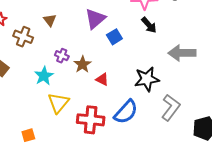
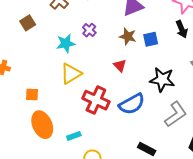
blue square: (114, 37) -> (151, 39), moved
brown star: (82, 64) -> (128, 36), moved, turned 30

